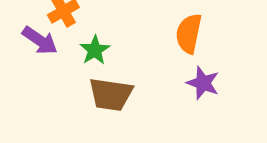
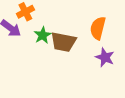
brown trapezoid: (111, 94) -> (63, 42), moved

